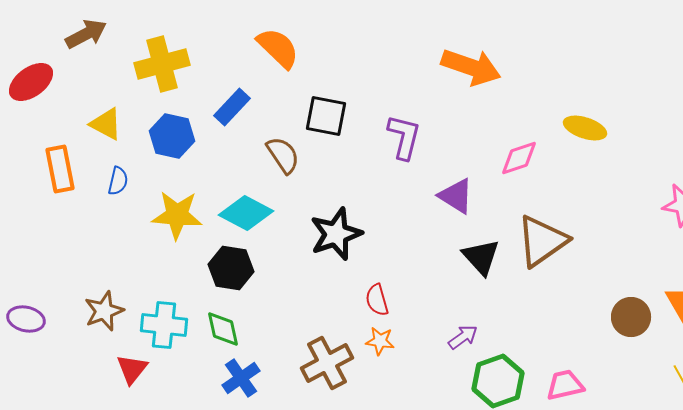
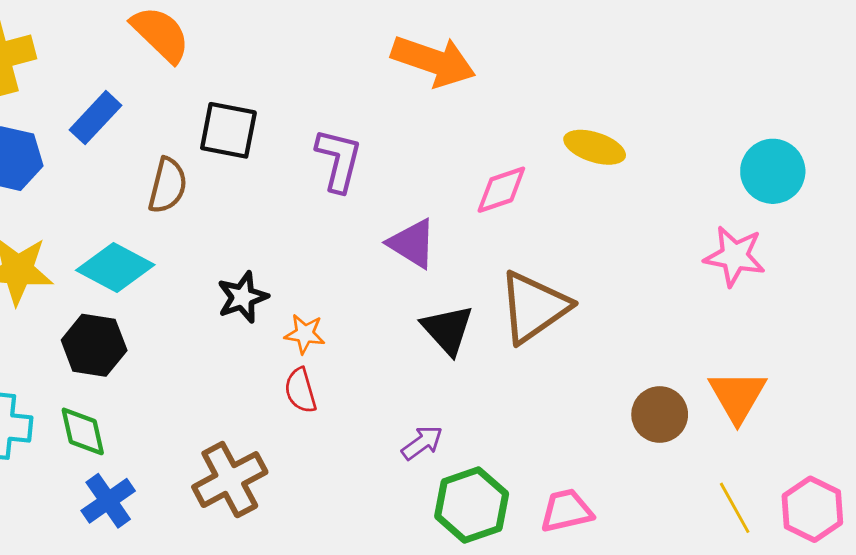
brown semicircle: (283, 155) -> (168, 185), turned 48
black star: (336, 234) -> (243, 297), size x0.7
orange star: (380, 341) -> (305, 334), moved

